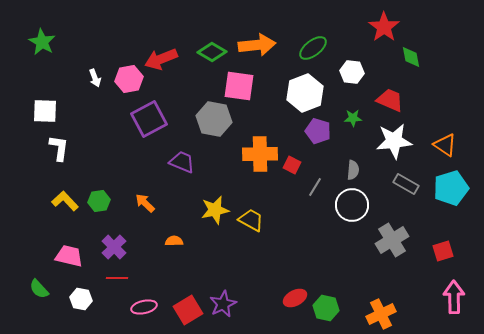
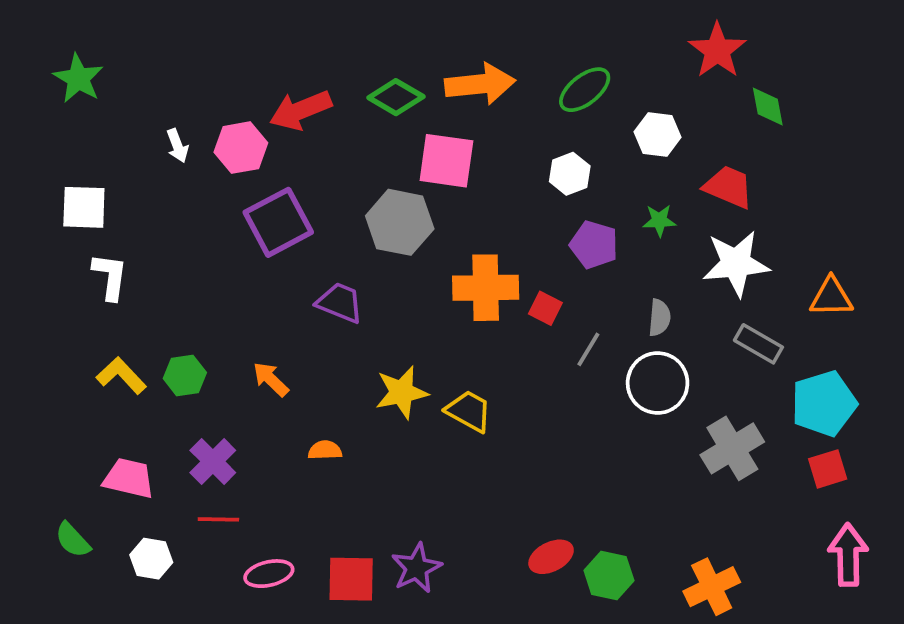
white hexagon: (305, 93) -> (570, 174), size x0.6
orange triangle: (445, 145) -> (831, 297), moved, turned -35
cyan pentagon: (451, 188) -> (824, 404), moved
red square: (188, 310) -> (351, 579), turned 32

